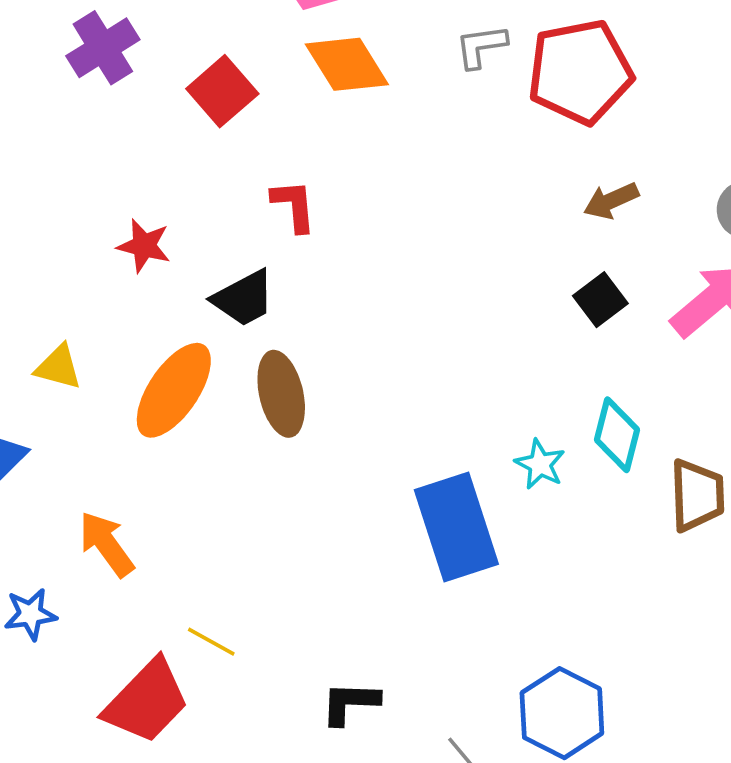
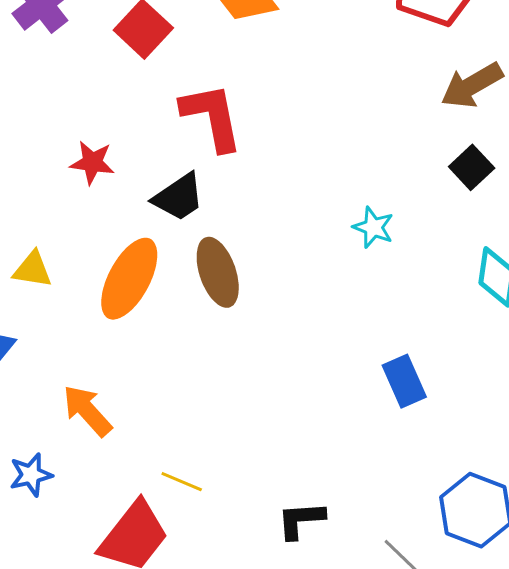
brown arrow: (611, 201) -> (472, 85), size x1.4
red L-shape: (294, 206) -> (212, 117), size x1.6
cyan star: (540, 464) -> (373, 227), moved
blue rectangle: (456, 527) -> (404, 381), moved, size x0.6

